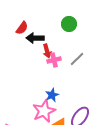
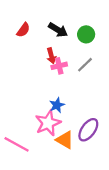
green circle: (69, 24) -> (86, 34), moved
black arrow: (35, 38) -> (58, 30), moved, turned -150

